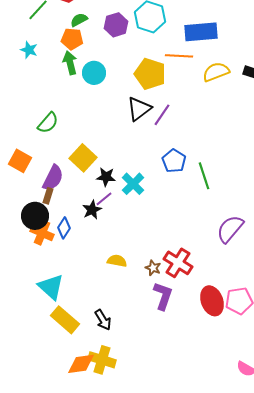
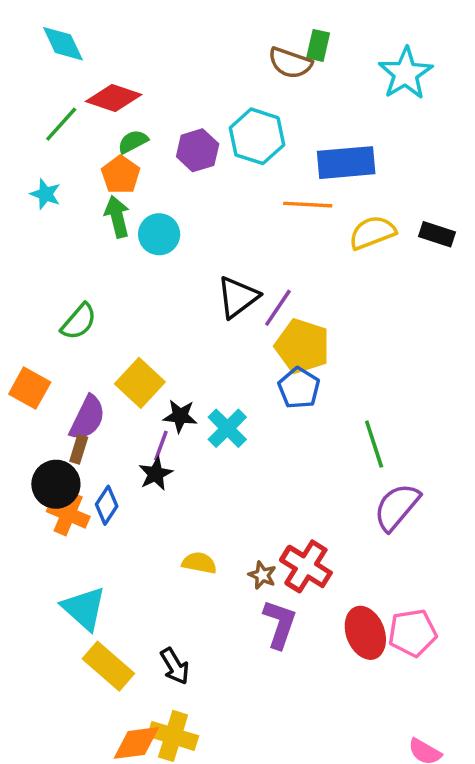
orange pentagon: (72, 39) -> (121, 175), turned 30
yellow pentagon: (150, 74) -> (302, 346), moved
green line: (204, 176) -> (374, 444), moved
purple line: (104, 199) -> (161, 446), moved, turned -30

